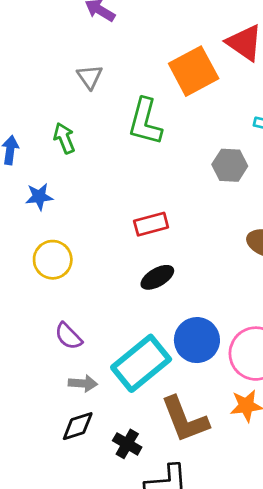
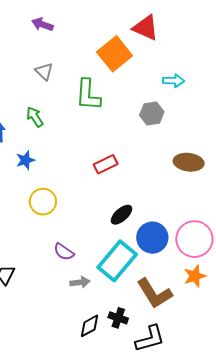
black ellipse: (157, 277) -> (121, 215), moved
black diamond: (78, 426) -> (90, 326), moved

